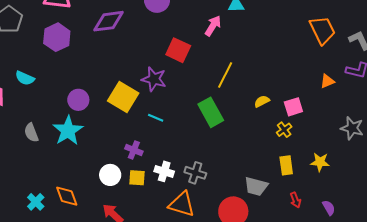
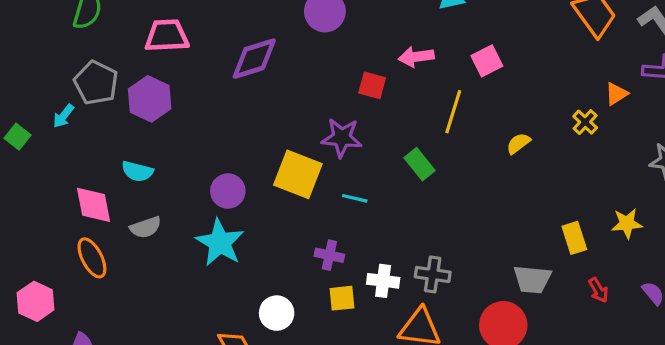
pink arrow: (213, 26) -> (416, 57), moved, turned -120
purple hexagon: (57, 37) -> (150, 99), moved
red square: (178, 50) -> (372, 85), size x0.7
pink square: (293, 107) -> (487, 61), moved
green rectangle: (211, 112) -> (420, 164), moved, size x0.7
yellow cross: (284, 130) -> (585, 122), moved
gray semicircle: (31, 133) -> (146, 227), moved, turned -78
white circle: (110, 175) -> (277, 313), moved

